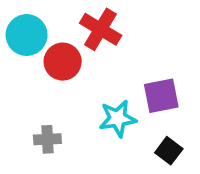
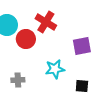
purple square: (161, 96) -> (82, 46), moved
black square: (169, 151) -> (82, 86), turned -32

